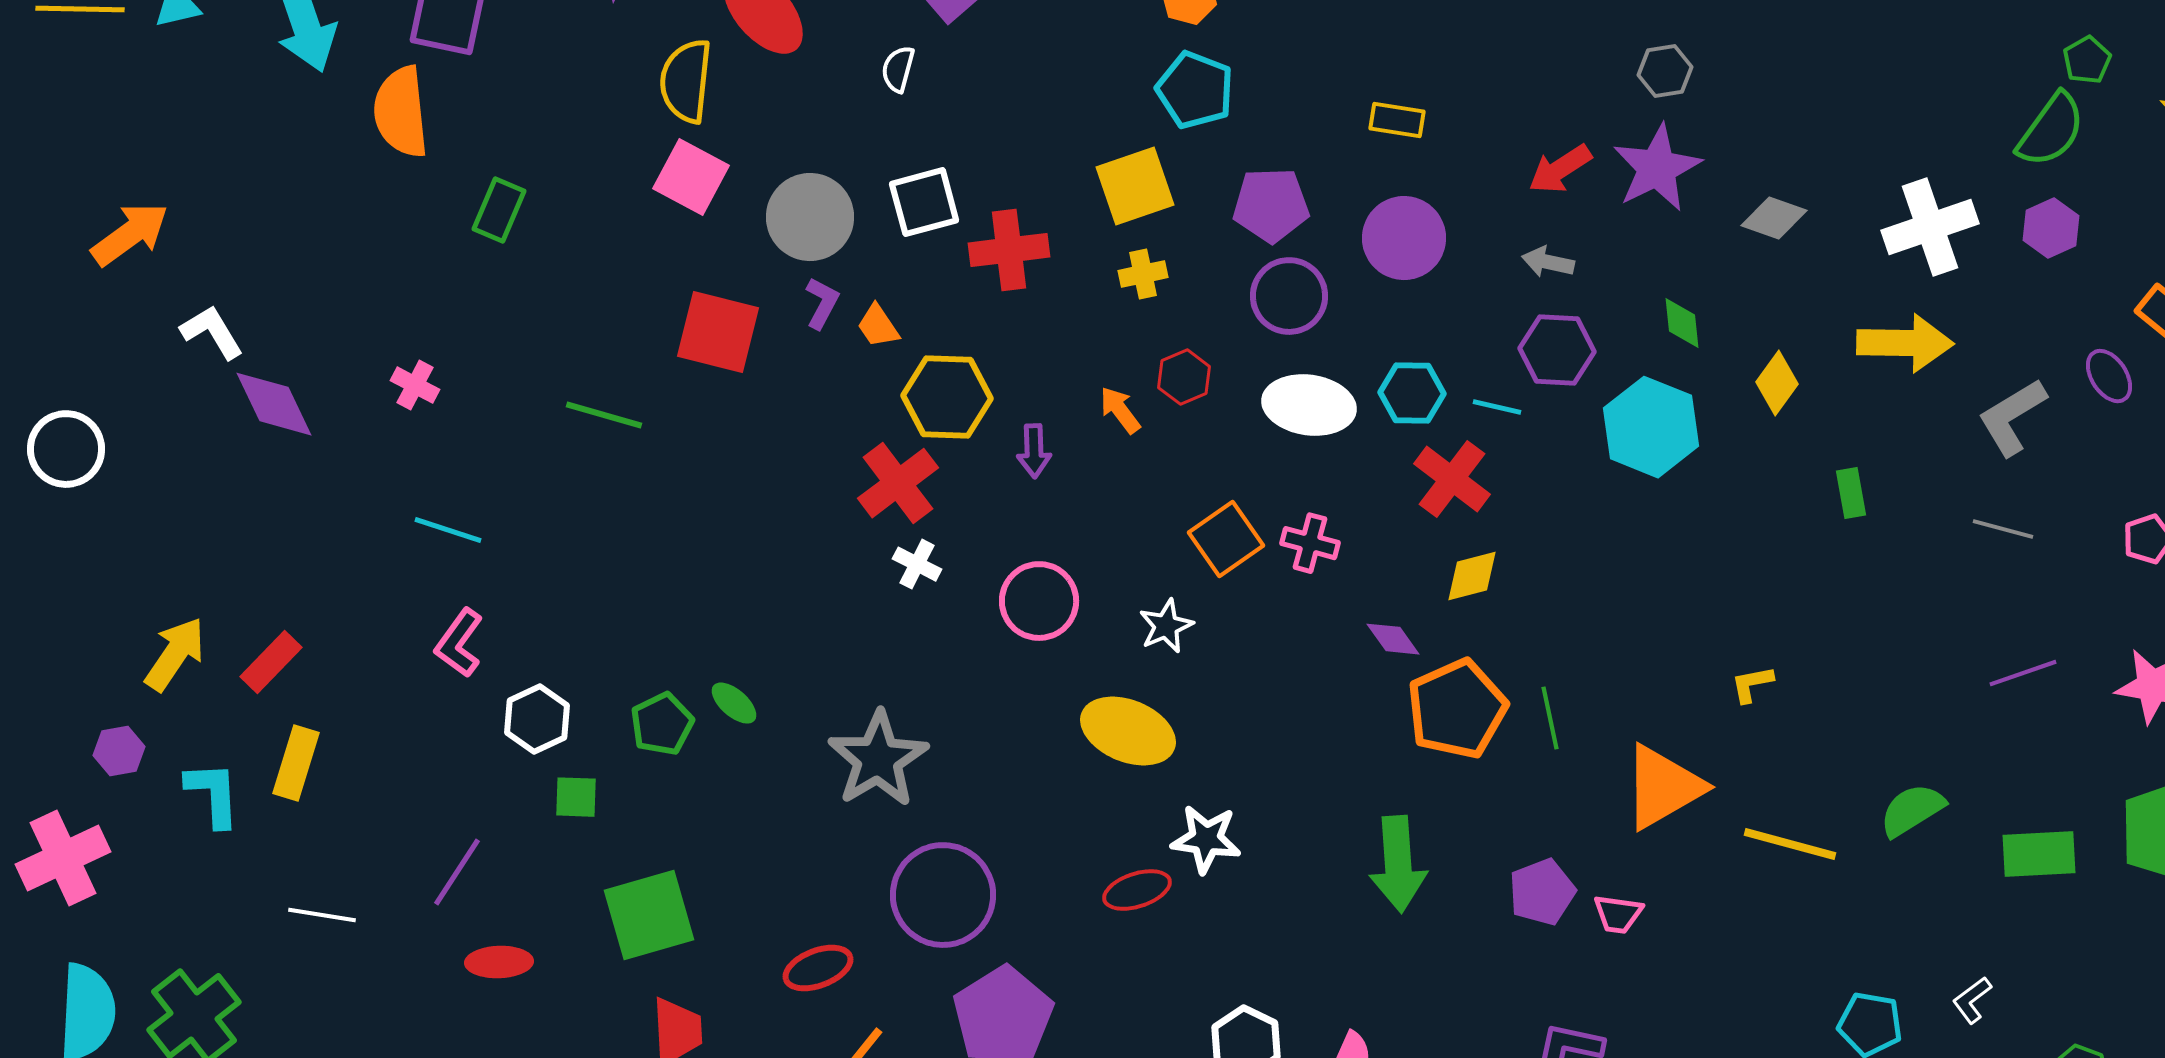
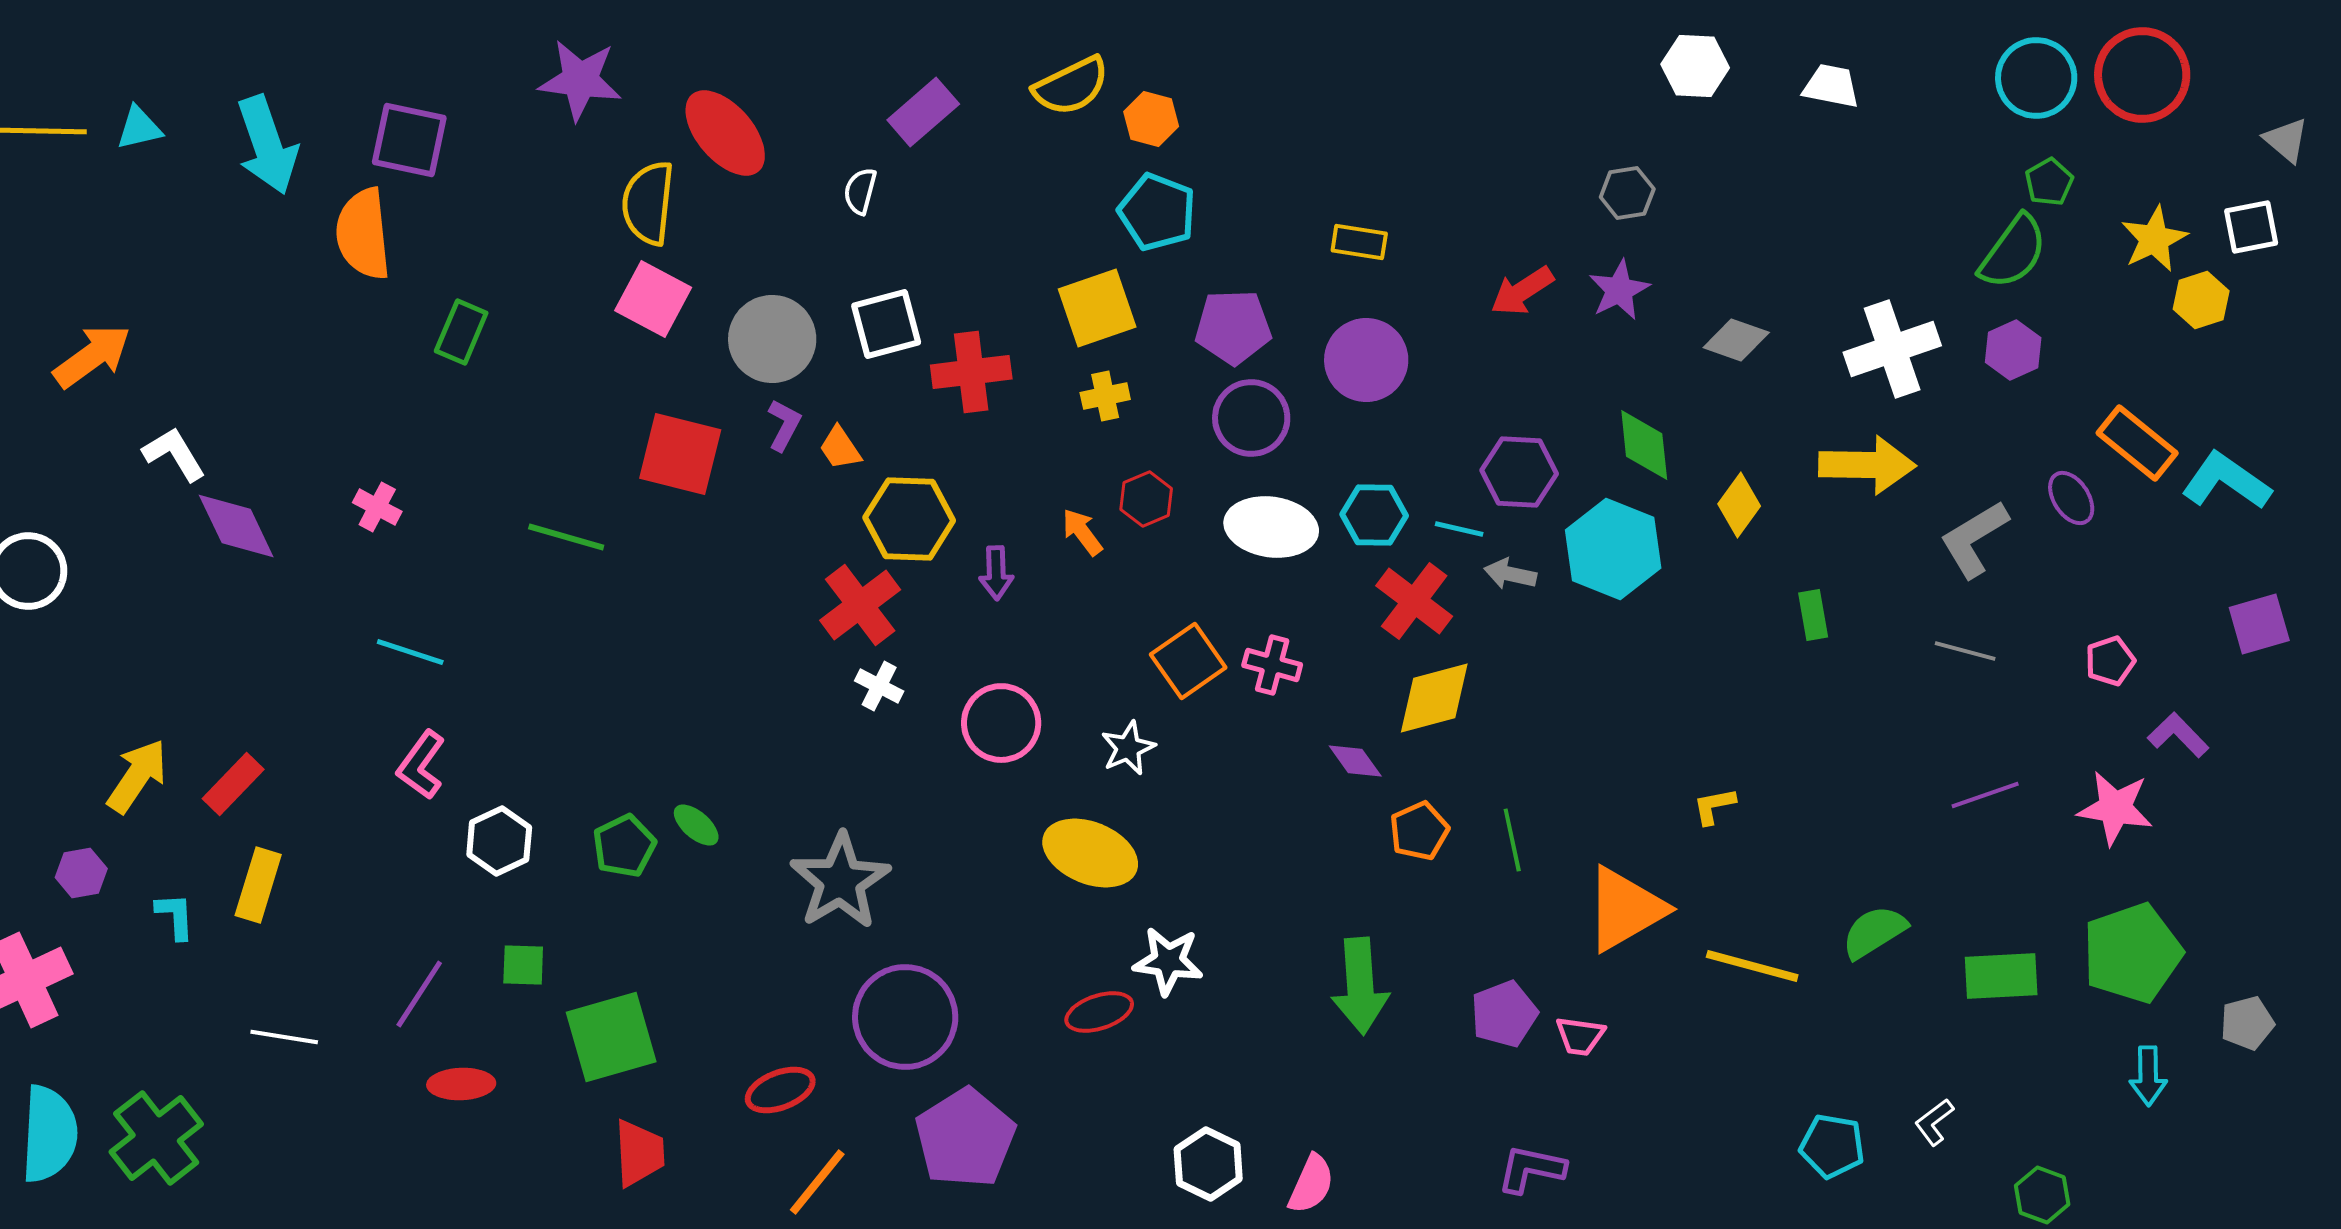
purple star: (1657, 168) -> (1619, 290), size x0.7
gray arrow: (1548, 262) -> (1510, 574), moved
green diamond: (1682, 323) -> (1644, 445), size x1.4
yellow diamond: (1472, 576) -> (1434, 698), size x1.4
orange pentagon: (1457, 709) -> (1419, 831), size x0.6
cyan L-shape: (213, 794) -> (175, 916), size x0.7
green square: (576, 797) -> (523, 965), moved

